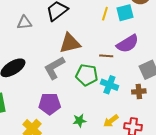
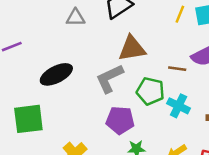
purple pentagon: (50, 104) -> (120, 120), moved

